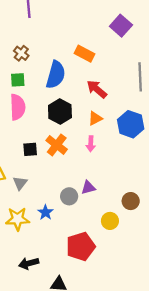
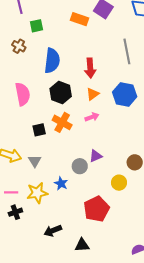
orange rectangle: (84, 54) -> (79, 19), moved
green square: (18, 80) -> (37, 26), moved
red arrow: (97, 89) -> (90, 68), turned -126
pink arrow: (91, 144) -> (92, 117), turned -104

